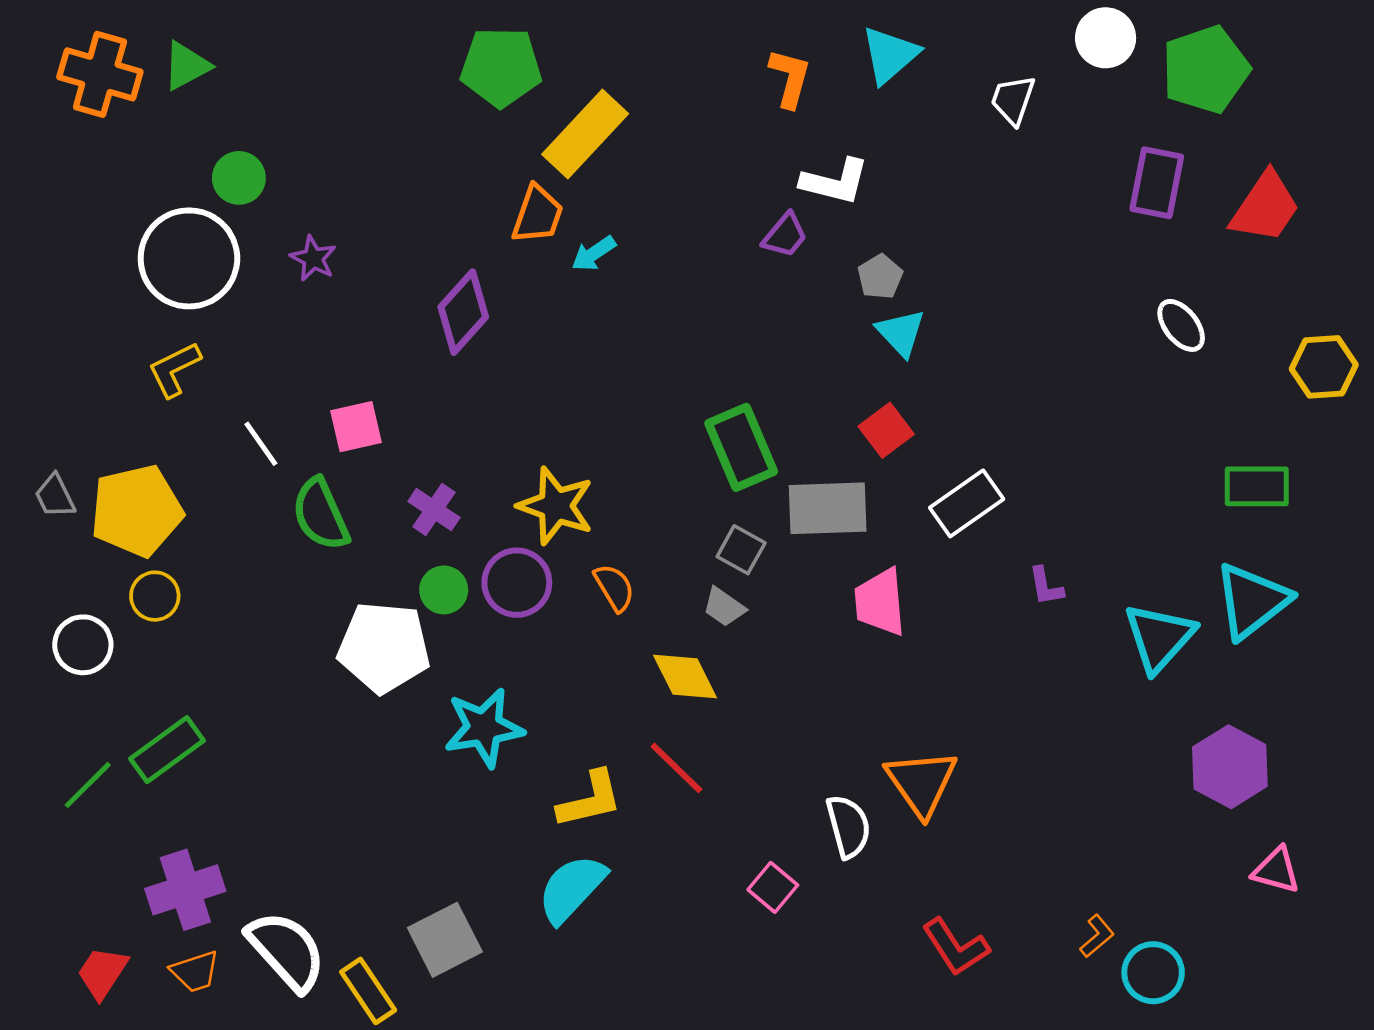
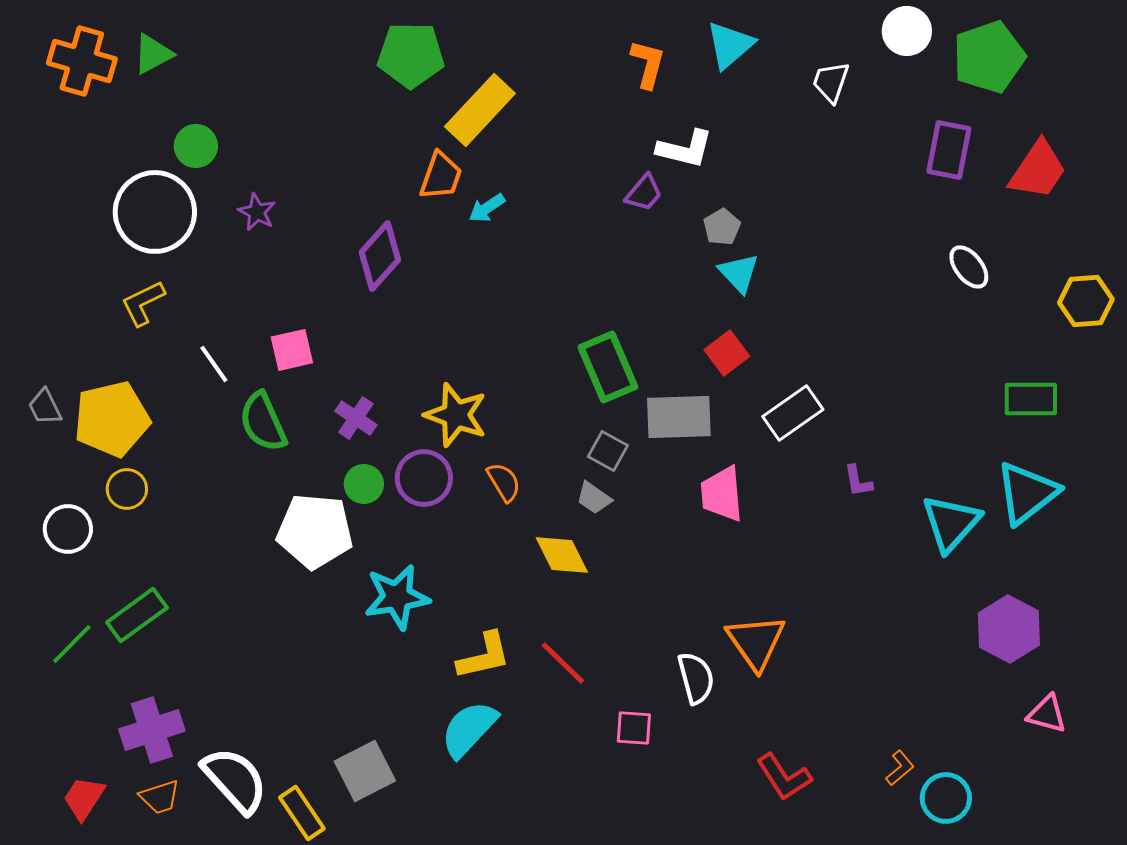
red line: (676, 768) -> (563, 663), moved
pink square: (773, 887) -> (634, 728), turned -36

